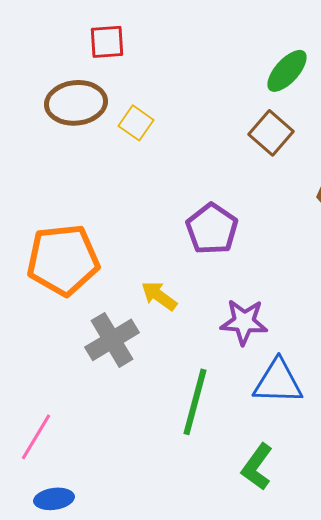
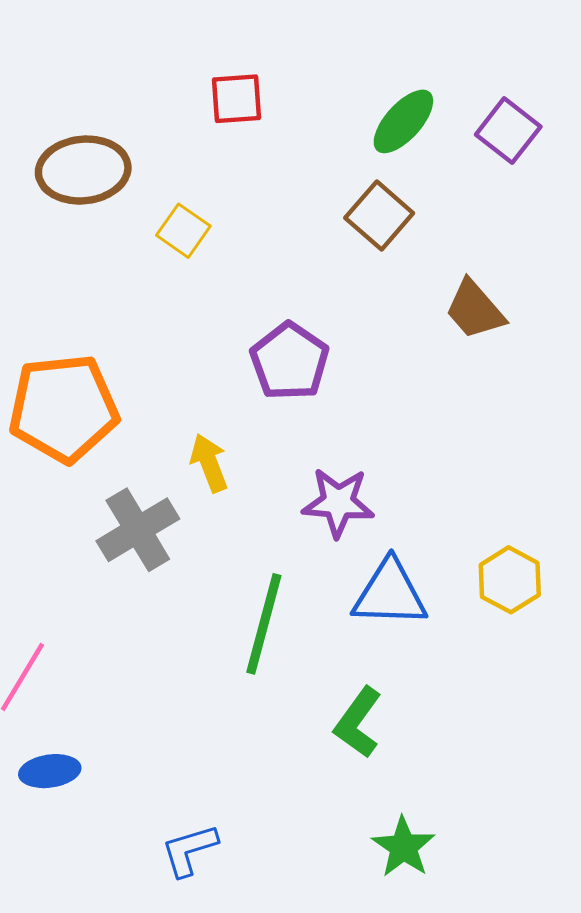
red square: (107, 42) -> (236, 99), moved
yellow square: (136, 123) -> (183, 231), moved
yellow arrow: (159, 296) -> (209, 463), turned 33

